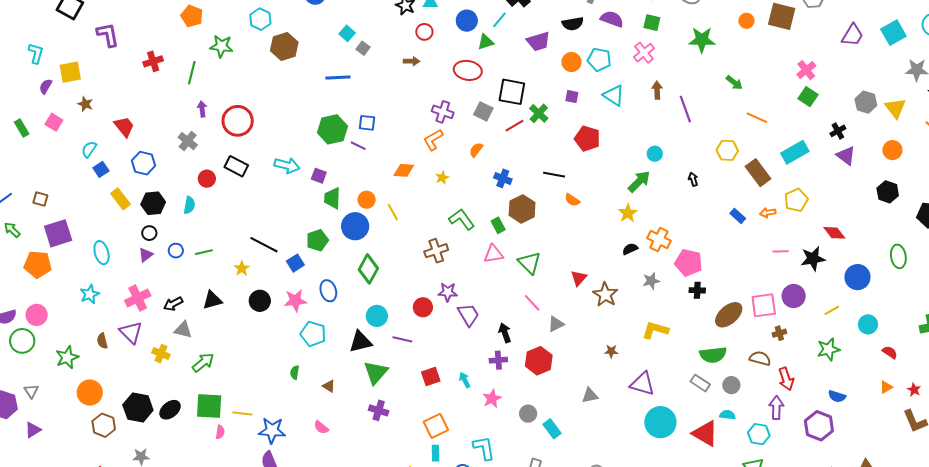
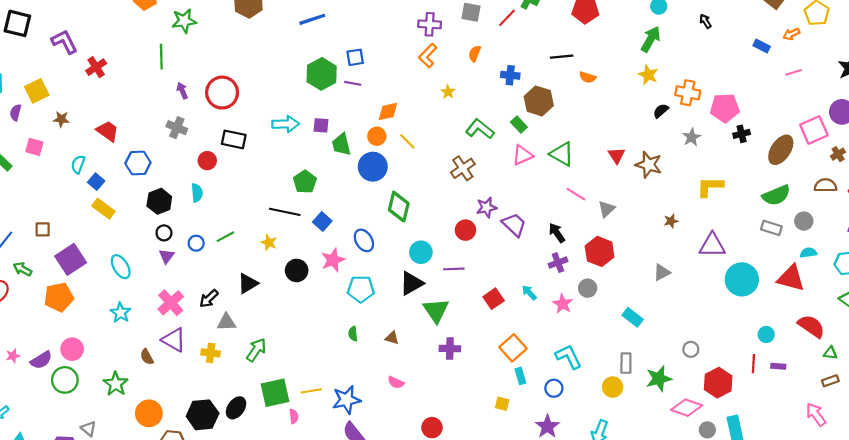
red cross: (153, 61) -> (96, 67), moved
orange diamond: (404, 170) -> (388, 111), moved
yellow rectangle: (120, 199) -> (103, 209), moved
green pentagon: (317, 240) -> (305, 182), moved
pink line: (781, 251) -> (794, 72), moved
gray circle: (528, 414) -> (588, 288), moved

